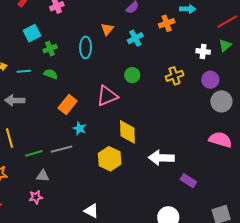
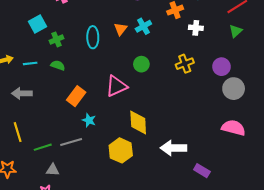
orange triangle: (107, 29) -> (121, 29), moved
white cross: (203, 51) -> (196, 28), moved

